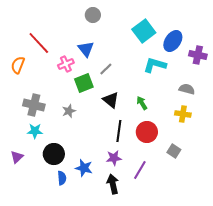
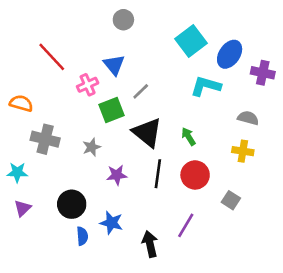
orange semicircle: (18, 65) -> (21, 103), moved, turned 84
black triangle: (111, 100) -> (147, 133), size x1.4
cyan star: (35, 131) -> (17, 172), moved
purple star: (114, 158) -> (117, 175), moved

